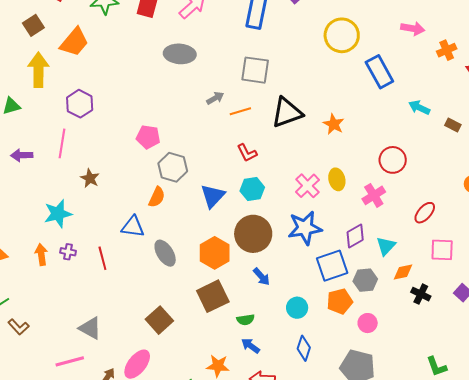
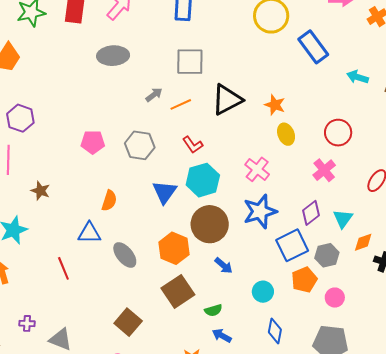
gray hexagon: (173, 167) -> (140, 145), moved
yellow ellipse: (337, 179) -> (286, 134), moved
cyan hexagon: (252, 189) -> (203, 180), size x1.4
purple cross: (68, 252) -> (27, 323), moved

